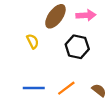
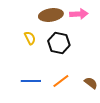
brown ellipse: (55, 16) -> (51, 15), turned 45
black hexagon: (77, 47) -> (59, 43), moved

